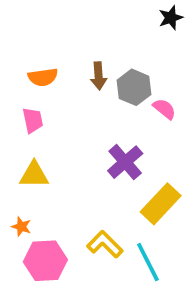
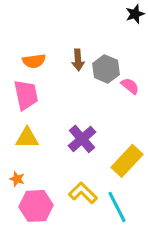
pink trapezoid: (33, 120) -> (26, 95), size x1.5
purple cross: (125, 162) -> (82, 139), moved

